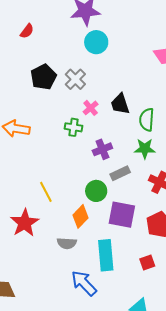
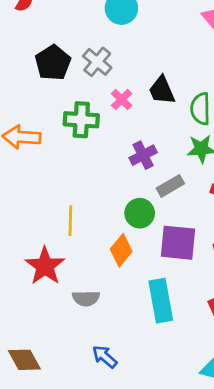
green cross: (74, 127) -> (81, 120), moved, size x1.4
yellow line: (46, 192) -> (70, 221), turned 35
gray semicircle: (67, 243) -> (86, 298), moved
blue arrow: (84, 283) -> (105, 357), moved, size x0.7

